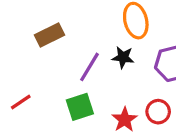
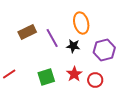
purple line: (89, 67) -> (52, 38), moved, turned -60
red star: (125, 120) -> (74, 74), moved

